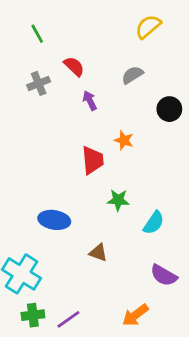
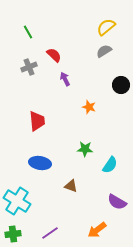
gray semicircle: (132, 75) -> (104, 51), moved
red trapezoid: (93, 160) -> (37, 121), moved
green cross: (33, 315) -> (13, 234), moved

